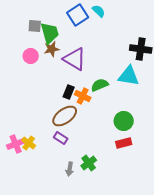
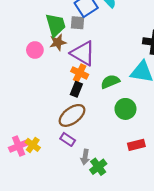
gray square: (35, 26) -> (77, 23), moved
orange cross: (83, 96) -> (80, 73), moved
green circle: (124, 121) -> (125, 109), moved
gray arrow: (70, 169) -> (85, 157), moved

